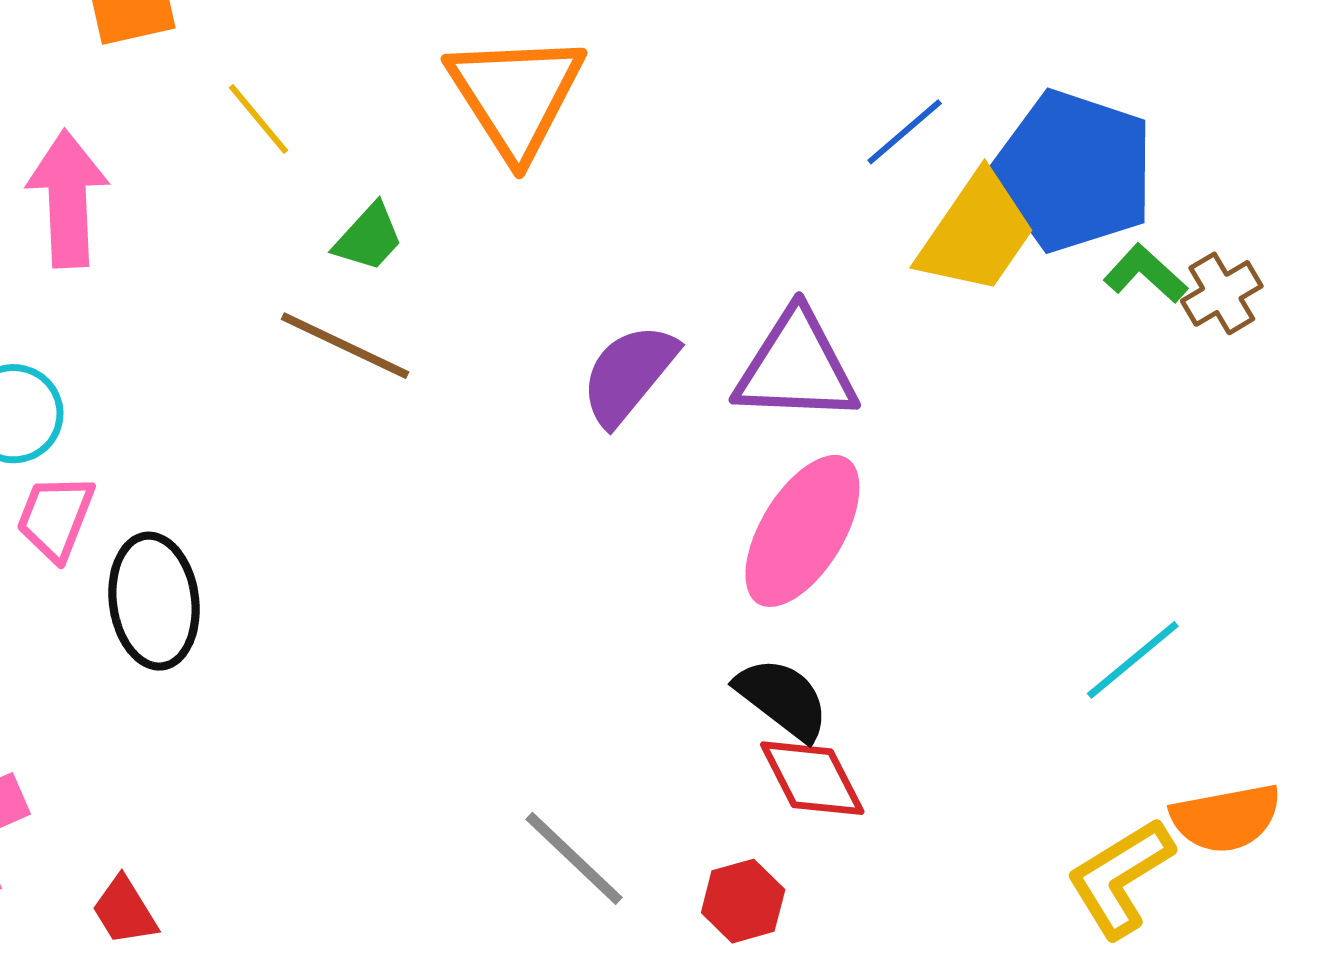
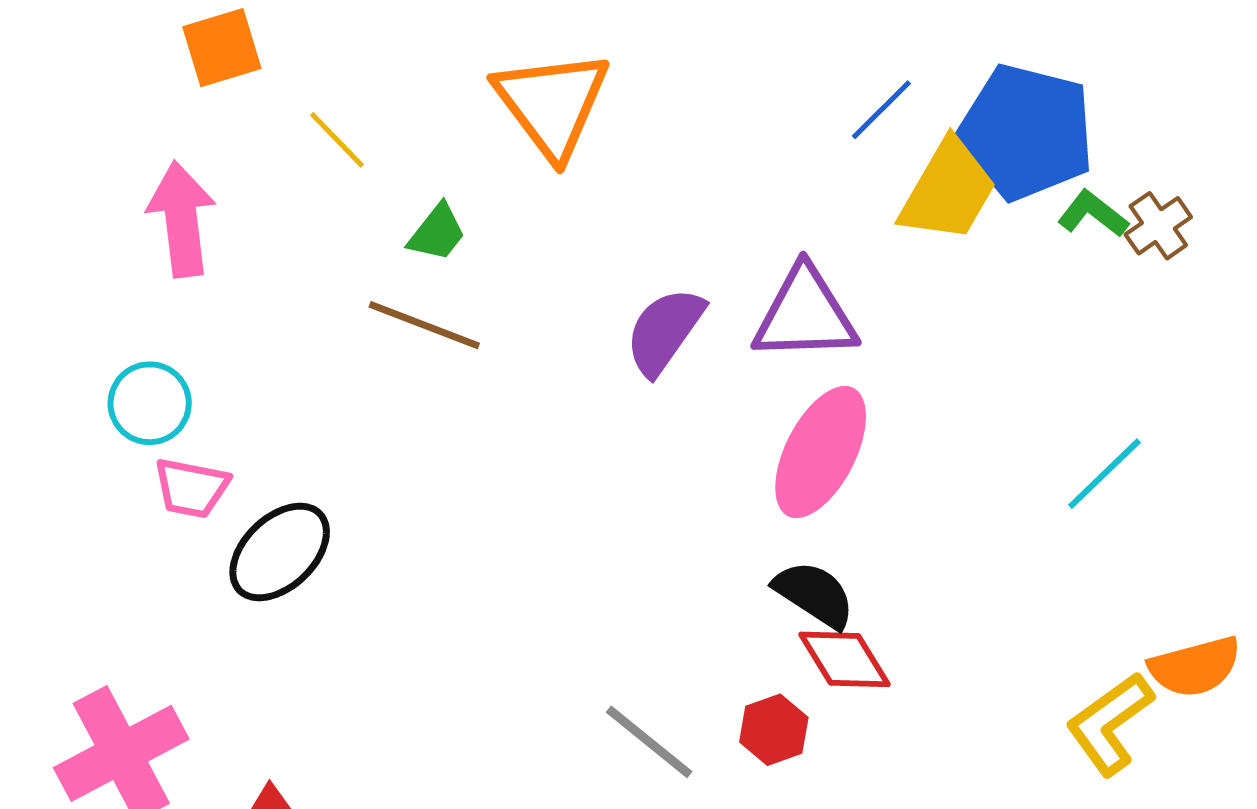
pink trapezoid: (55, 517) -> (191, 488), turned -96
black ellipse: (154, 601) -> (280, 552), turned 58
cyan line: (1133, 660) -> (1104, 474), moved
red hexagon: (743, 901) -> (774, 730), moved

